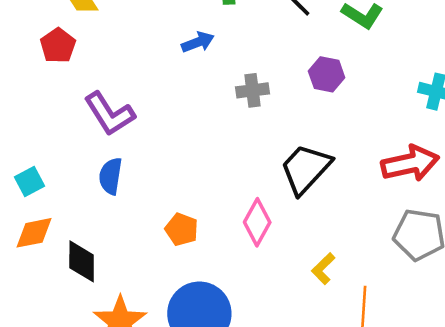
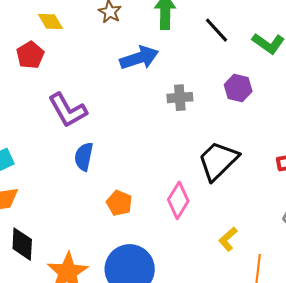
blue arrow: (198, 42) -> (139, 58), size x1.5
blue semicircle: (111, 176) -> (84, 157), moved
black diamond: (82, 261) -> (22, 244), moved

